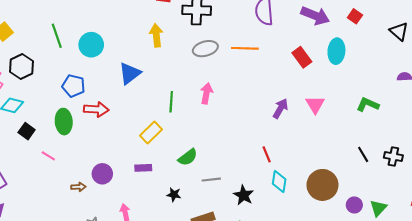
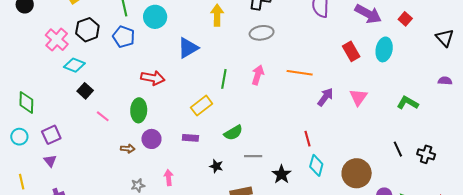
orange line: (245, 48) -> (300, 73), moved
blue pentagon: (74, 86) -> (124, 37), moved
green ellipse: (64, 122) -> (139, 110), moved

